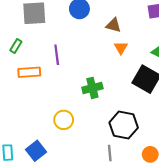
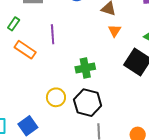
orange rectangle: (29, 72) -> (25, 50), turned 35
black hexagon: (124, 125) -> (88, 103), moved

